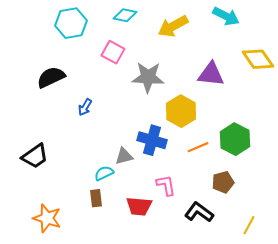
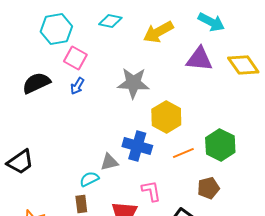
pink square: (113, 52) -> (75, 58), moved
purple triangle: (211, 74) -> (199, 59), moved
blue arrow: (85, 107) -> (77, 86), moved

